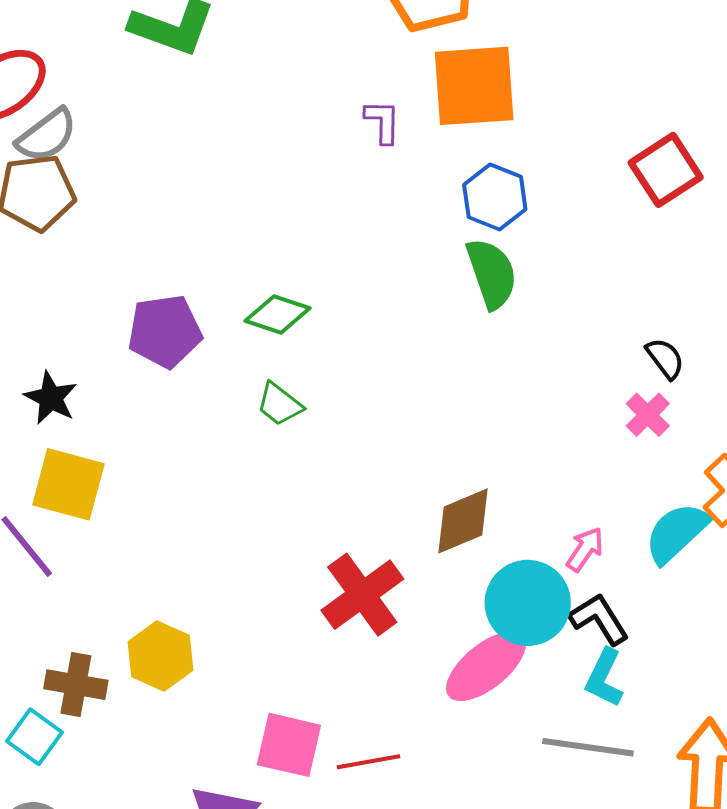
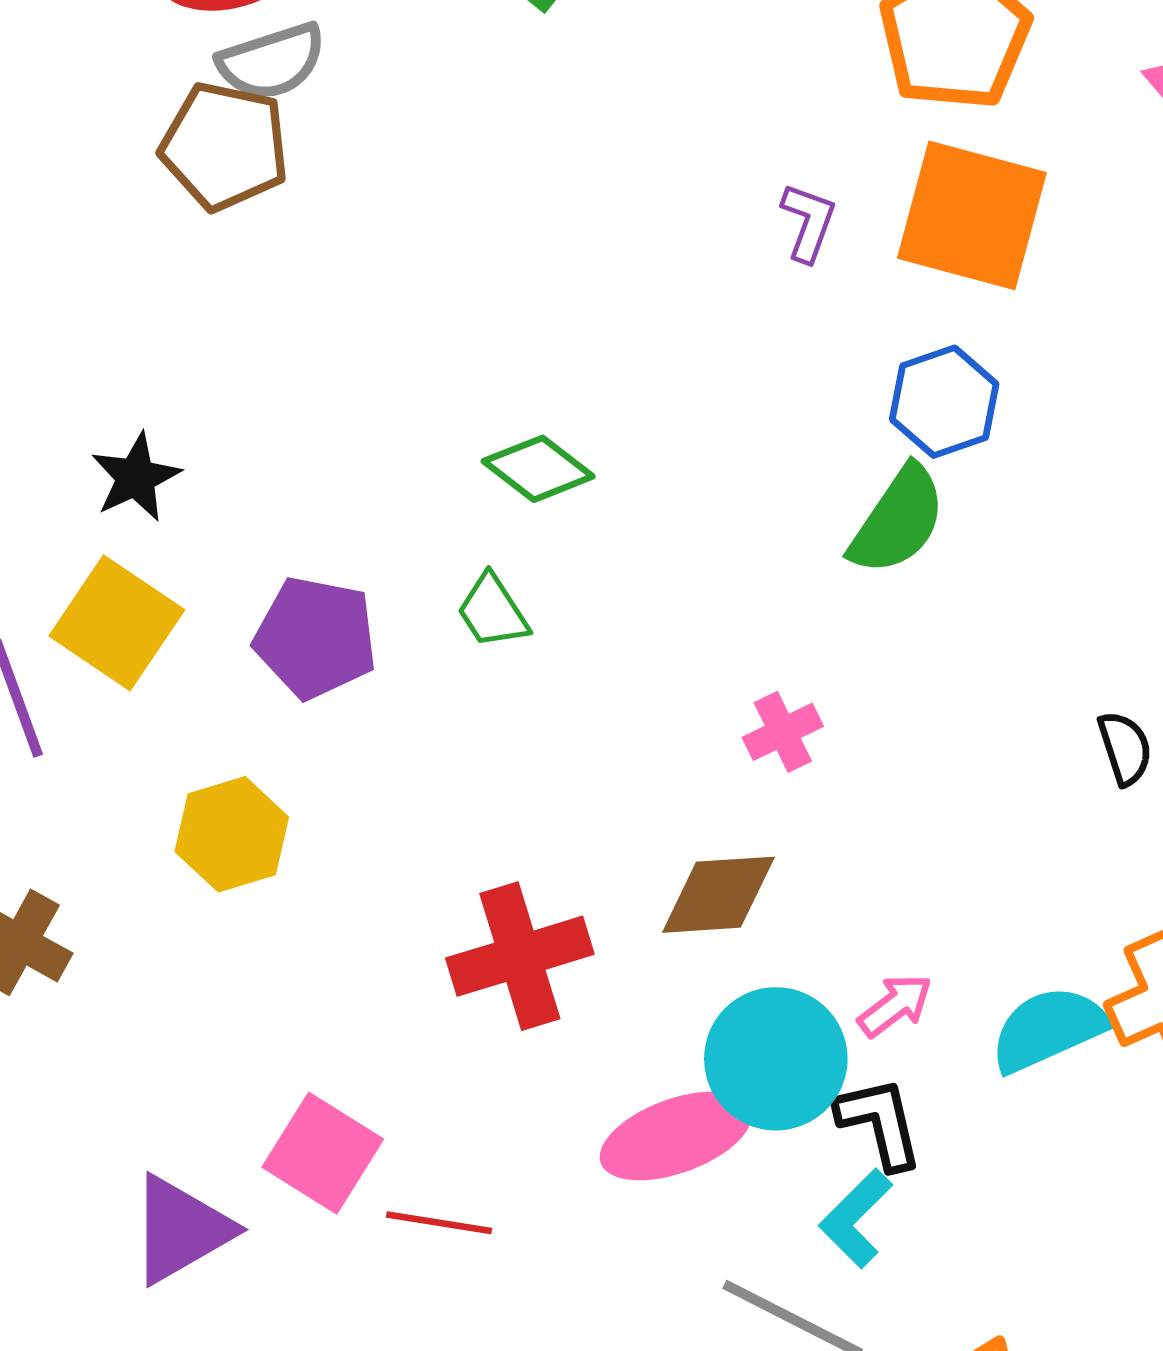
green semicircle: (492, 273) -> (898, 520), turned 34
purple pentagon: (165, 331) -> (316, 638), moved
pink cross: (648, 415) -> (783, 732), moved
yellow hexagon: (160, 656) -> (232, 834), moved

